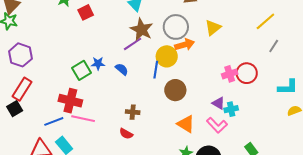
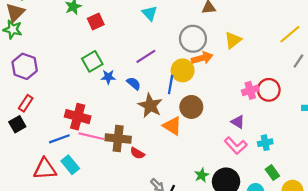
brown star: (142, 30) -> (150, 106), moved
green square: (81, 70) -> (92, 61), moved
red rectangle: (22, 89) -> (26, 103), size x0.7
cyan cross: (231, 109) -> (265, 143), moved
brown cross: (133, 112) -> (118, 138), moved, size x1.6
orange triangle: (186, 124) -> (172, 126), moved

